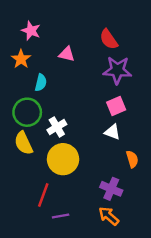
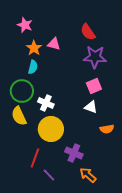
orange star: (21, 59) -> (34, 48), moved
white cross: (57, 127) -> (46, 103), turned -35
orange semicircle: (132, 159) -> (107, 129), turned 96
purple cross: (111, 189) -> (74, 153), moved
purple line: (61, 216) -> (49, 175), turned 56

